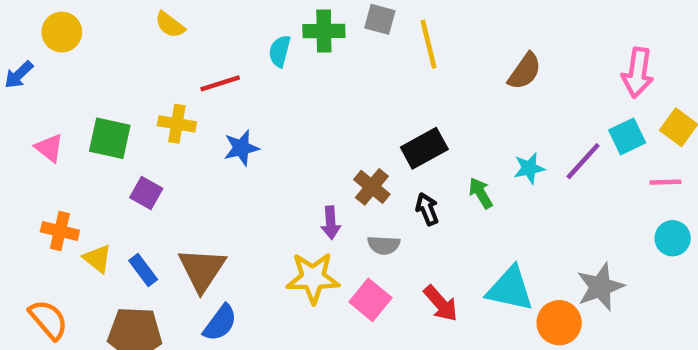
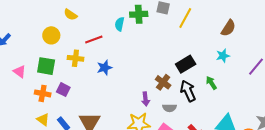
yellow circle: (62, 32) -> (51, 35), moved
yellow line: (428, 44) -> (185, 18), turned 45
cyan star: (529, 168) -> (223, 56), moved
black arrow: (427, 209) -> (188, 91), size x1.5
orange cross: (60, 231) -> (43, 93), moved

